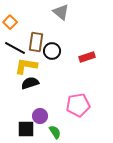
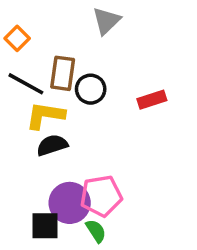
gray triangle: (61, 12) -> (106, 21), turned 36
pink pentagon: (78, 105) -> (101, 196), moved
purple circle: (40, 116) -> (70, 203), size x1.5

